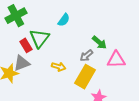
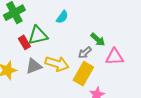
green triangle: (39, 38) -> (38, 35), turned 40
gray triangle: (22, 63) -> (34, 66), moved
yellow arrow: (59, 67) -> (57, 64), size x1.6

